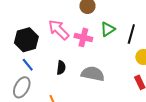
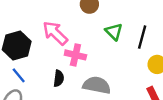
green triangle: (108, 29) -> (114, 32), turned -42
pink cross: (83, 37) -> (75, 55), moved

